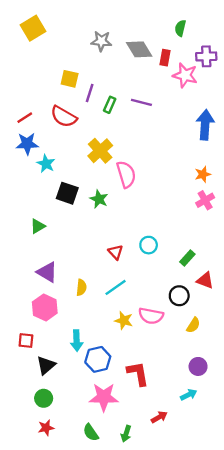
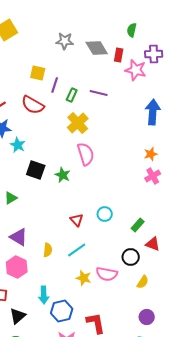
yellow cross: (100, 151) -> (78, 123), moved

